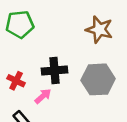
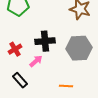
red cross: (16, 81) -> (15, 49), turned 32

